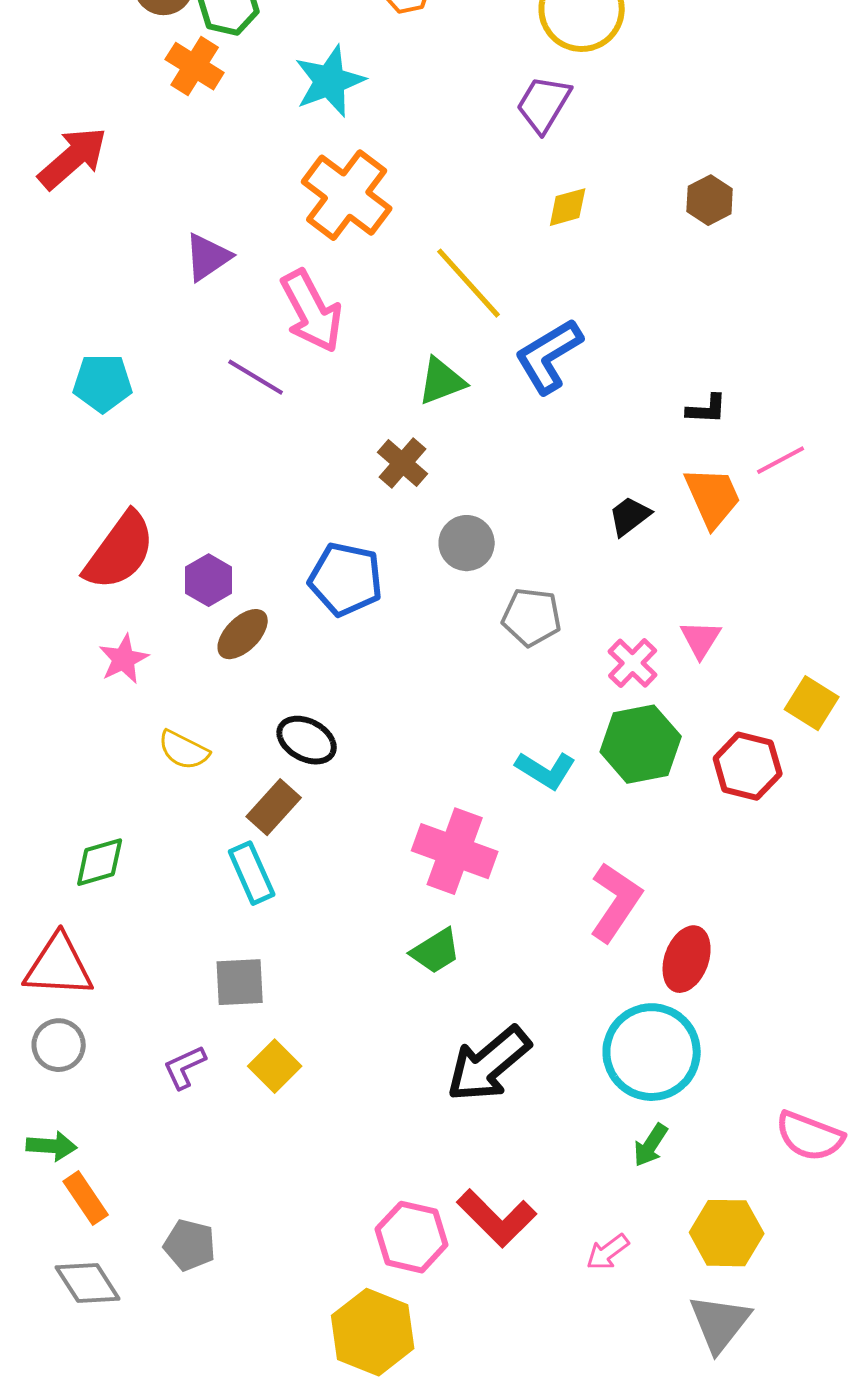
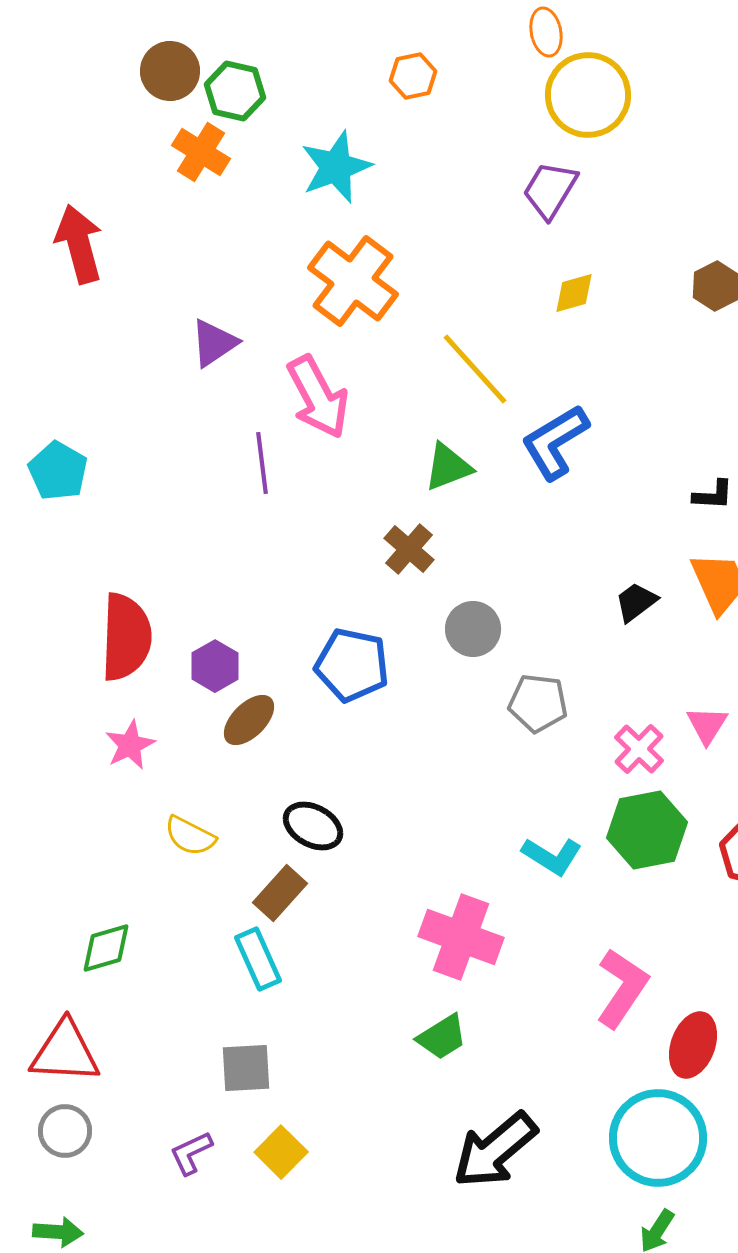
red arrow: (73, 158) -> (79, 244), turned -64
purple line: (256, 377) -> (262, 463), turned 52
cyan pentagon: (103, 383) -> (58, 471), moved, turned 30
red semicircle: (120, 551) -> (126, 637), turned -34

